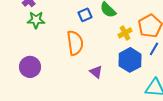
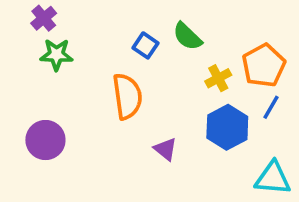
blue square: (85, 15) -> (145, 45), turned -32

